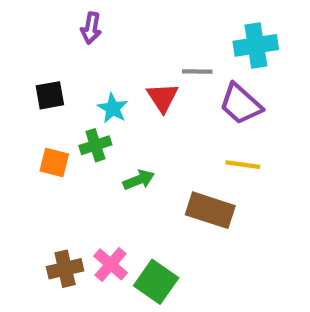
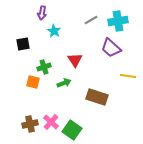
gray line: (197, 71) -> (91, 20), moved, turned -32
red triangle: (163, 97) -> (75, 60), moved
cyan star: (113, 108) -> (54, 31), moved
orange square: (54, 163) -> (33, 82), moved
yellow line: (243, 165) -> (128, 76), moved

